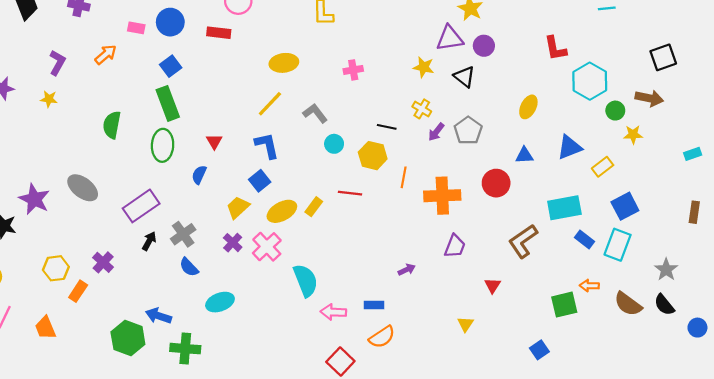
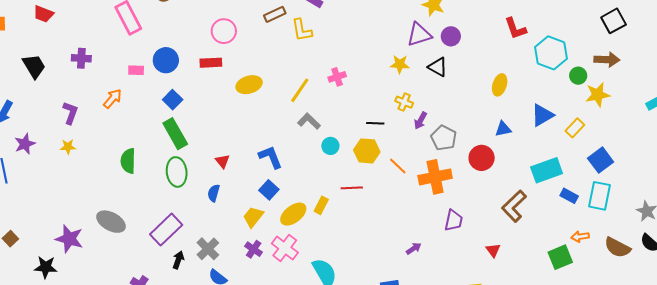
yellow ellipse: (284, 63) -> (249, 85), moved
yellow line: (270, 104) -> (300, 90), moved
gray pentagon: (468, 131) -> (444, 138), moved
yellow star: (633, 135) -> (598, 95), size x1.4
orange line: (404, 177) -> (398, 166), turned -48

